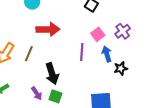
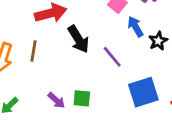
purple line: (82, 52) -> (112, 57), moved, turned -30
black arrow: (52, 74) -> (78, 39), moved

